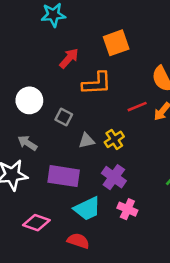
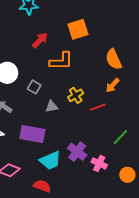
red line: (137, 107) -> (98, 107), moved
yellow cross: (114, 139) -> (76, 95), moved
purple cross: (114, 177) -> (77, 152), moved
pink cross: (127, 209) -> (99, 163), moved

